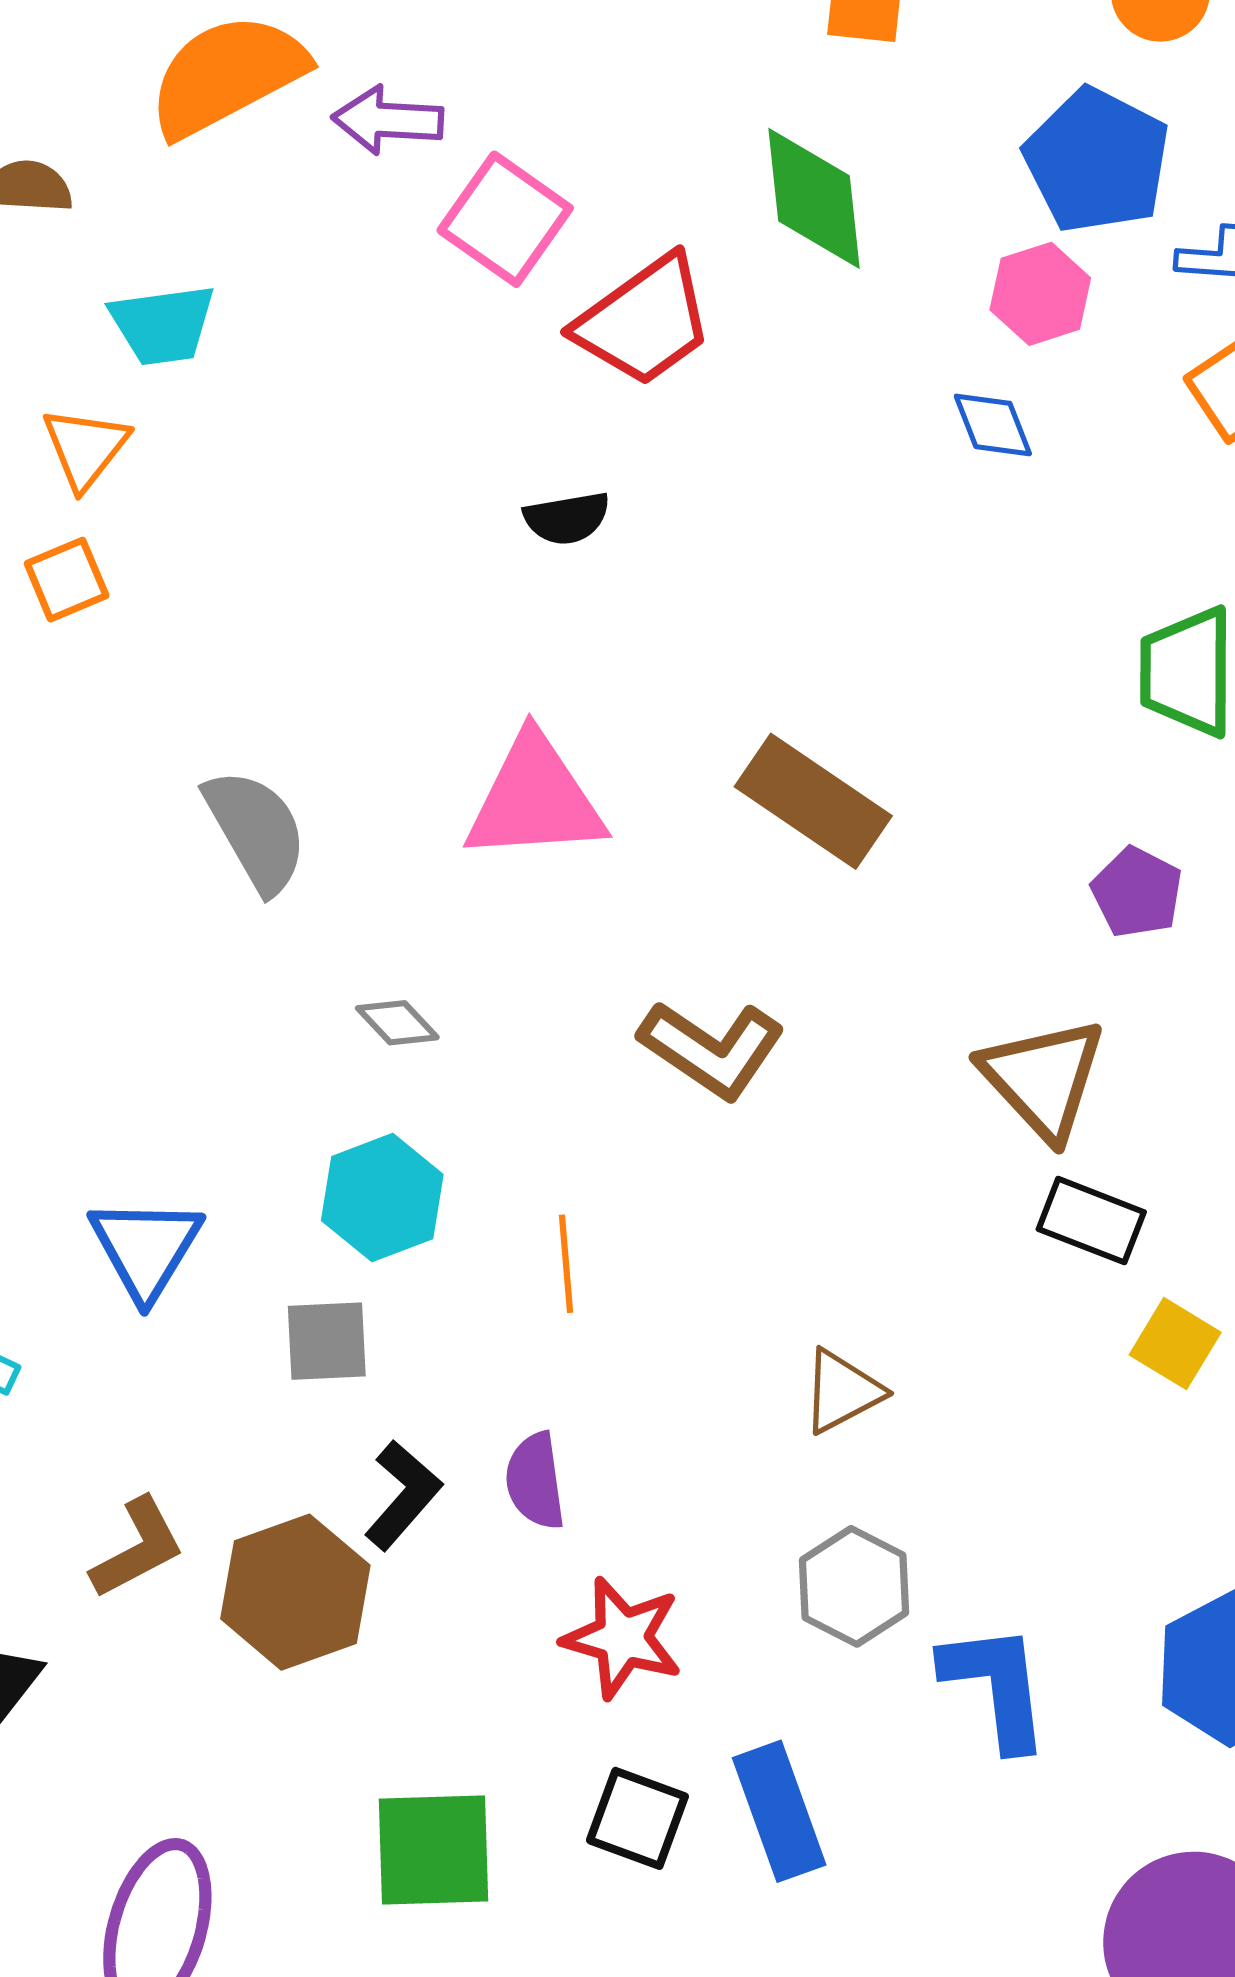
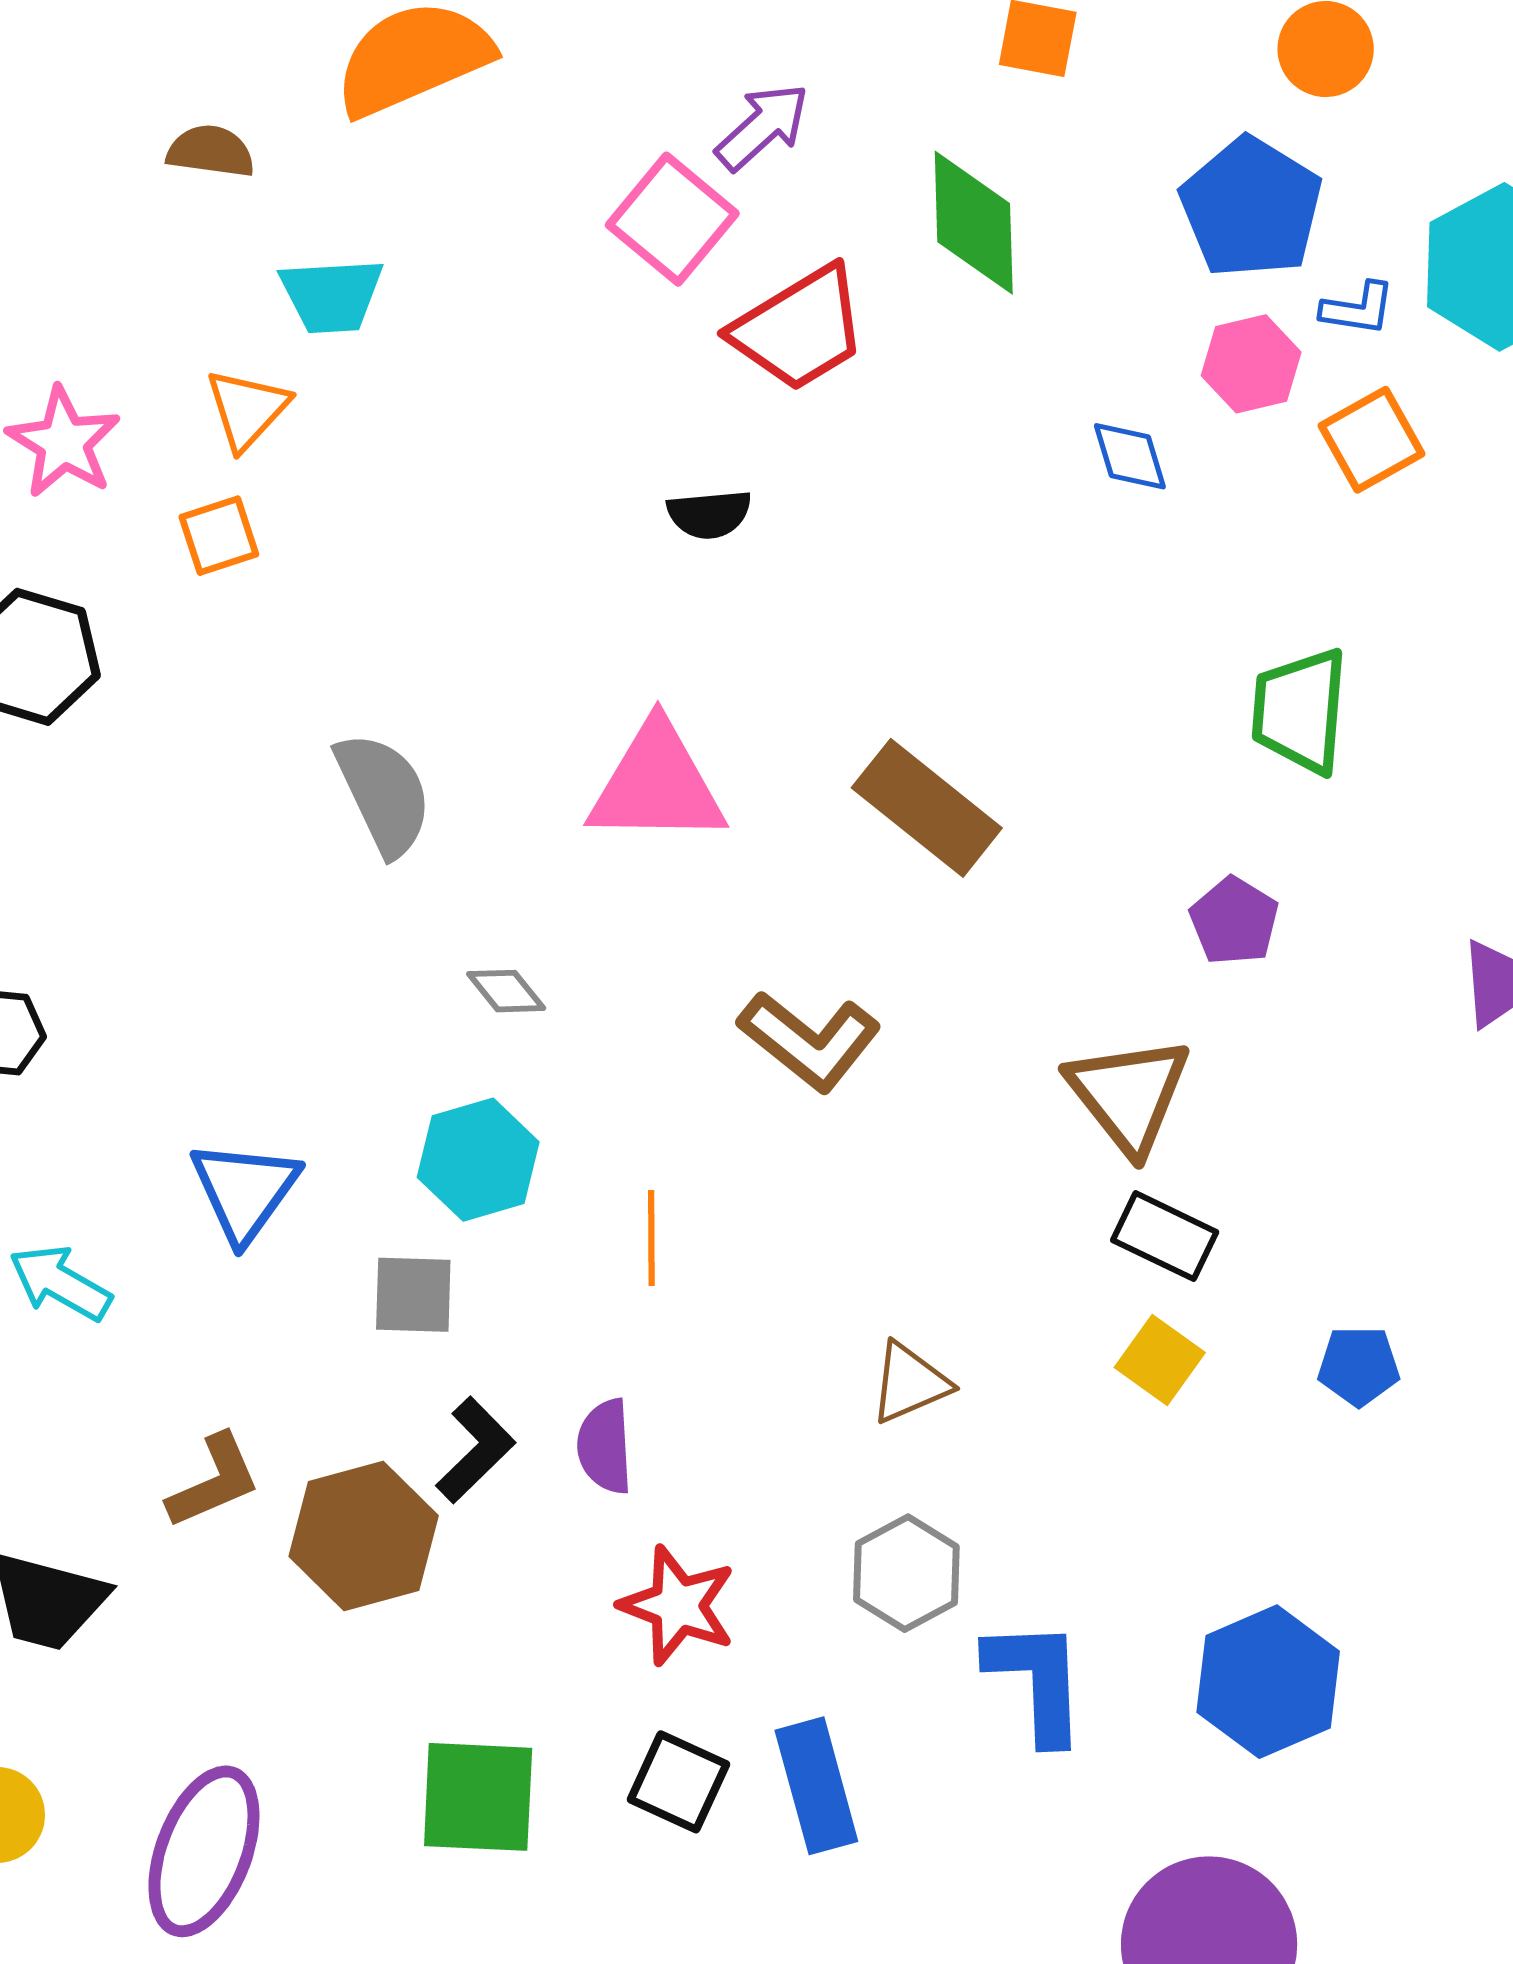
purple arrow: (388, 120) -> (762, 127), moved, turned 130
pink hexagon: (1040, 294) -> (1251, 364), moved
yellow square: (1175, 1344) -> (1160, 1360), moved

